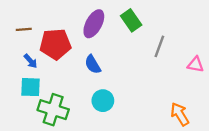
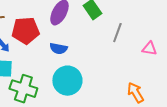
blue semicircle: (93, 64) -> (58, 49), turned -48
cyan circle: (103, 101) -> (67, 81), size x1.5

